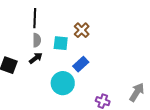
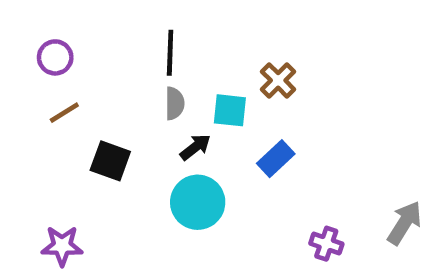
black arrow: (36, 58) -> (195, 147), moved
cyan circle: (63, 83) -> (198, 202), moved

